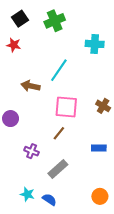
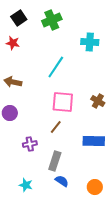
brown arrow: (30, 86) -> (13, 82), moved
blue rectangle: (99, 148) -> (94, 141), size x1.5
purple cross: (32, 151) -> (30, 144), turned -32
gray rectangle: (58, 169) -> (55, 161), turned -30
blue semicircle: (49, 200) -> (62, 181), moved

